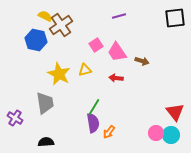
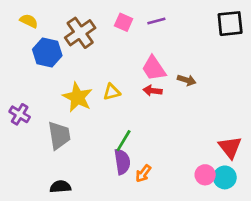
yellow semicircle: (45, 16) -> (29, 21), moved
pink square: (96, 45) -> (124, 22), moved, turned -32
red arrow: (116, 78) -> (152, 91), moved
purple cross: (15, 118) -> (20, 114), moved

